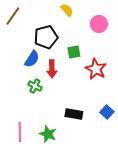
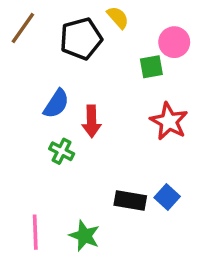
black pentagon: (46, 37) -> (81, 39), moved
green square: (74, 52) -> (151, 67), moved
blue square: (107, 112) -> (167, 197), moved

